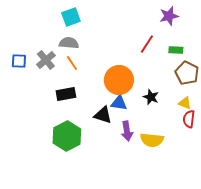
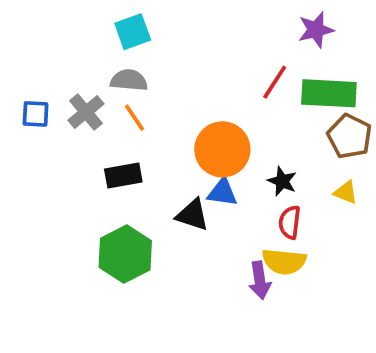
green rectangle: (176, 50) -> (329, 93), size x2.0
red semicircle: (189, 119) -> (290, 222), moved
purple arrow: (127, 131) -> (260, 280), moved

